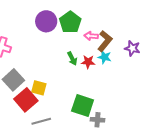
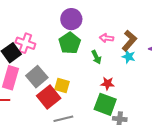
green pentagon: (70, 22) -> (70, 43), moved
pink arrow: (91, 36) -> (106, 38), moved
red star: (88, 62) -> (107, 83), moved

